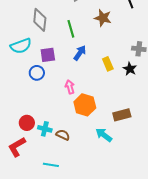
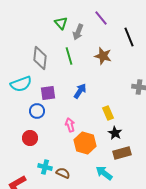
green line: (71, 29) -> (69, 56), moved
yellow rectangle: (108, 64) -> (108, 113), moved
black star: (130, 69) -> (115, 133), moved
red circle: (27, 123) -> (30, 138), moved

